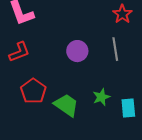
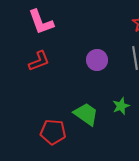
red pentagon: (33, 91) -> (53, 132), moved, turned -30

